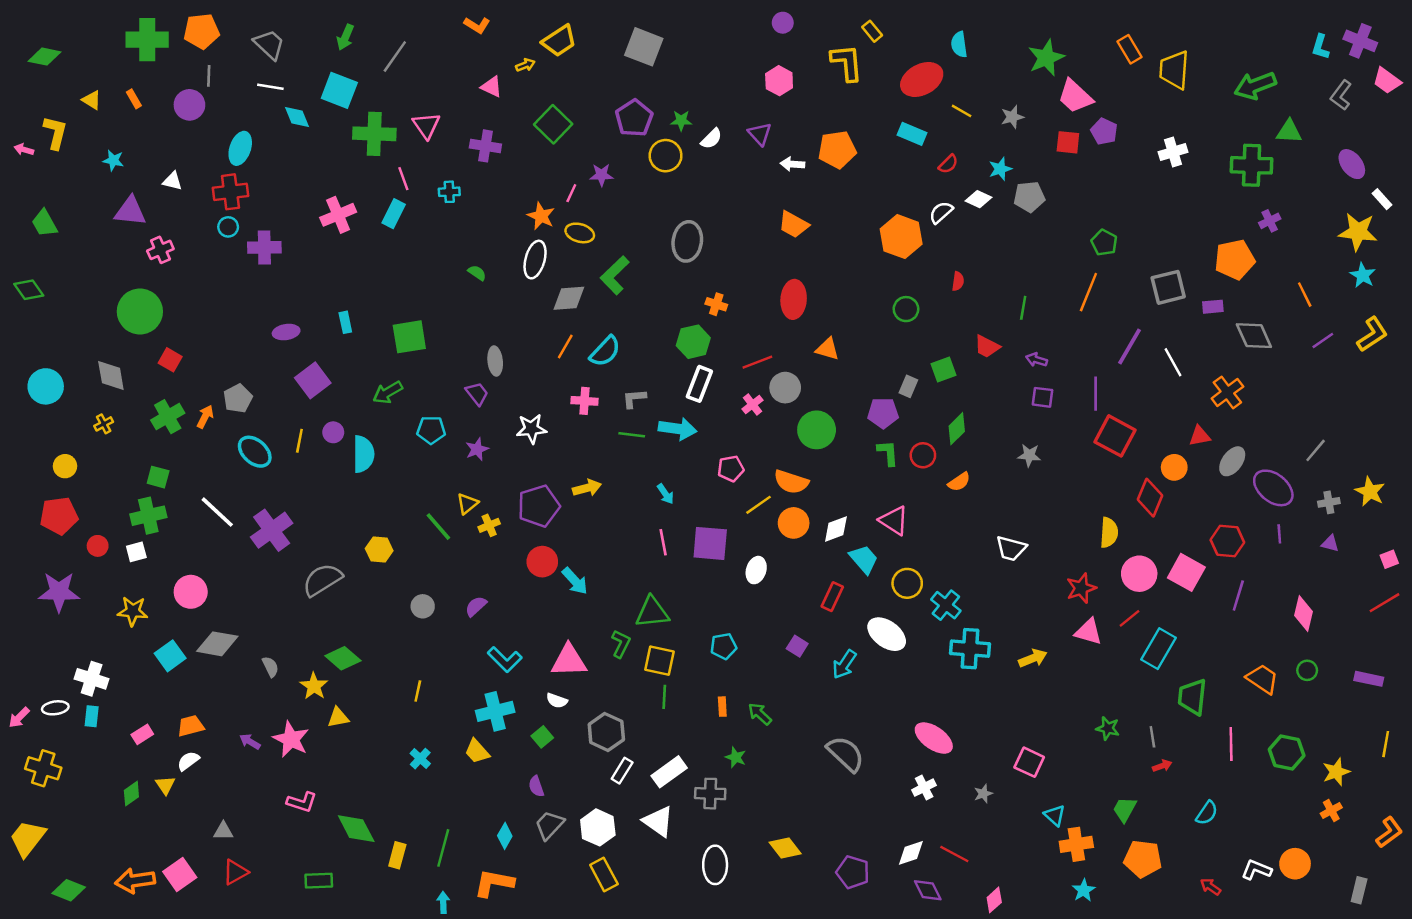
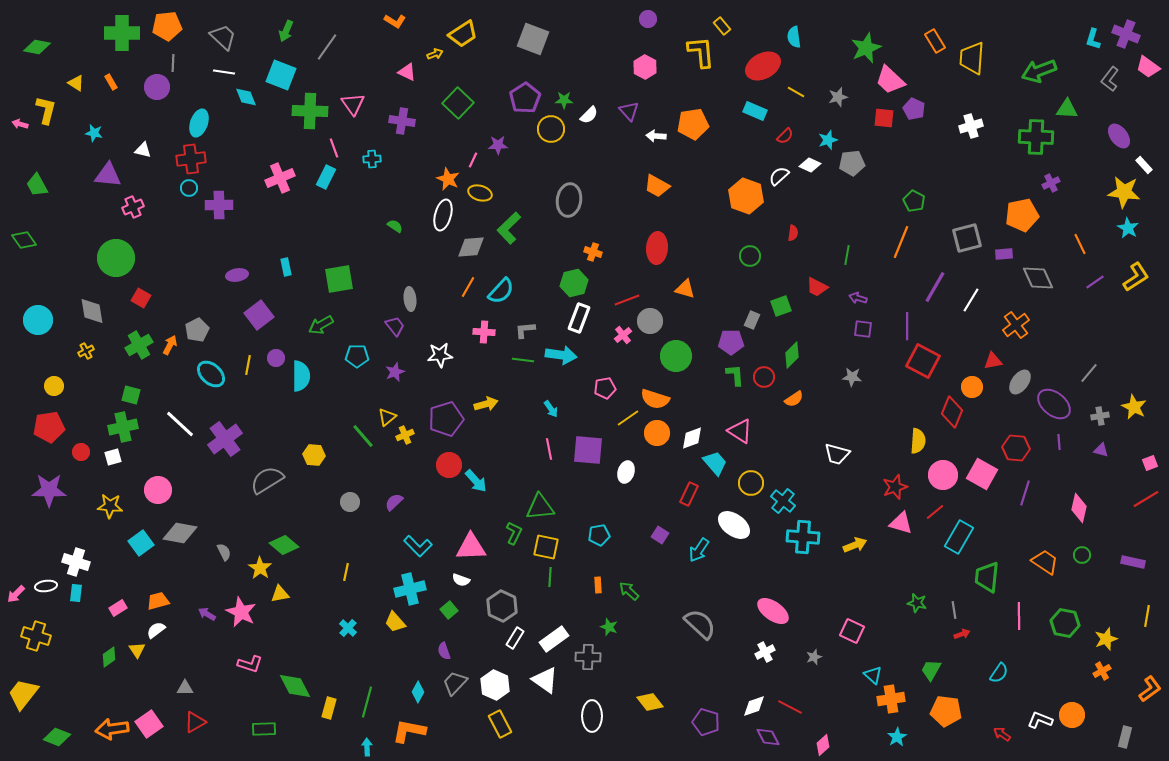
white line: (1173, 362) -> (971, 300), turned 60

